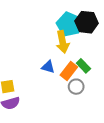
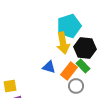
black hexagon: (87, 22) -> (85, 48), moved
cyan pentagon: (69, 24) -> (69, 26), turned 30

